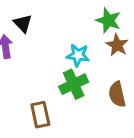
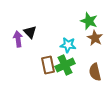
black triangle: (23, 23) -> (30, 32), moved
brown rectangle: (40, 115) -> (48, 65), moved

